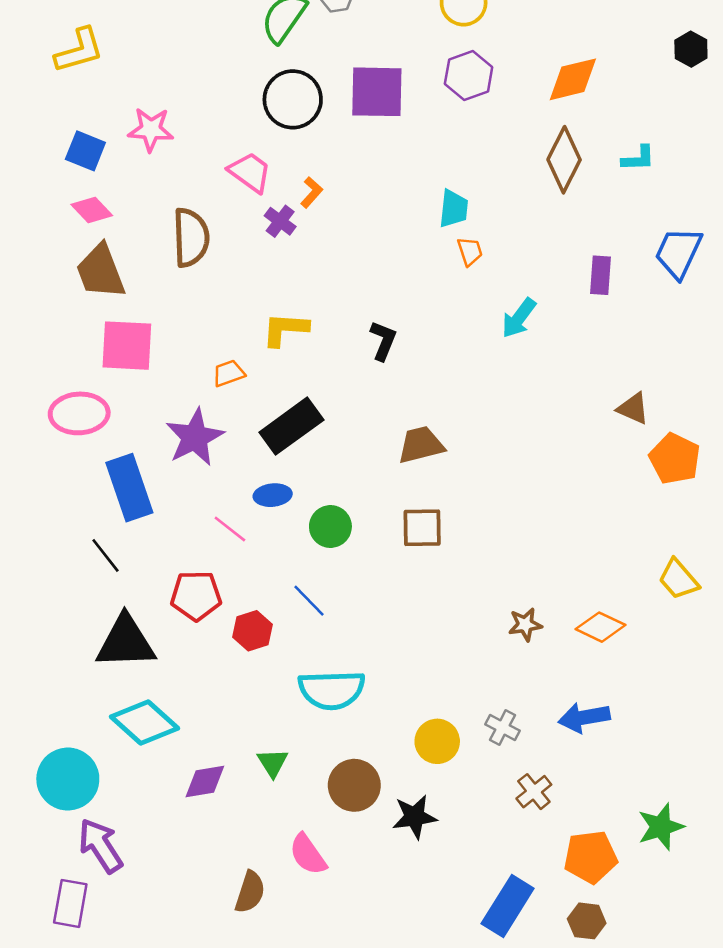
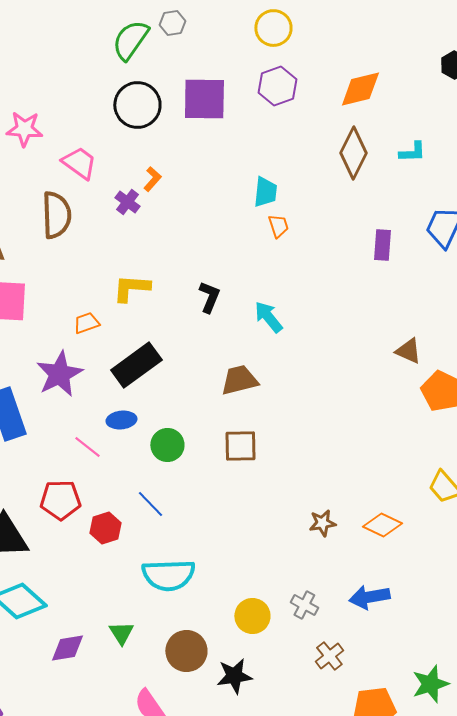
pink trapezoid: (250, 172) -> (79, 163), moved
cyan arrow: (519, 318) -> (268, 317), moved, turned 104

